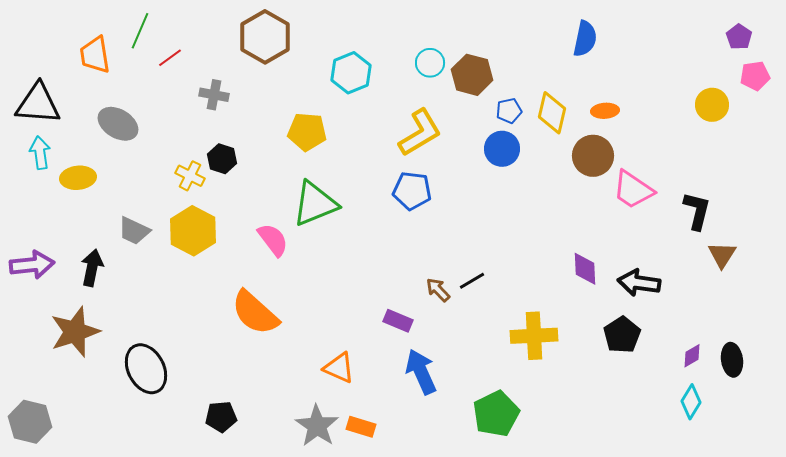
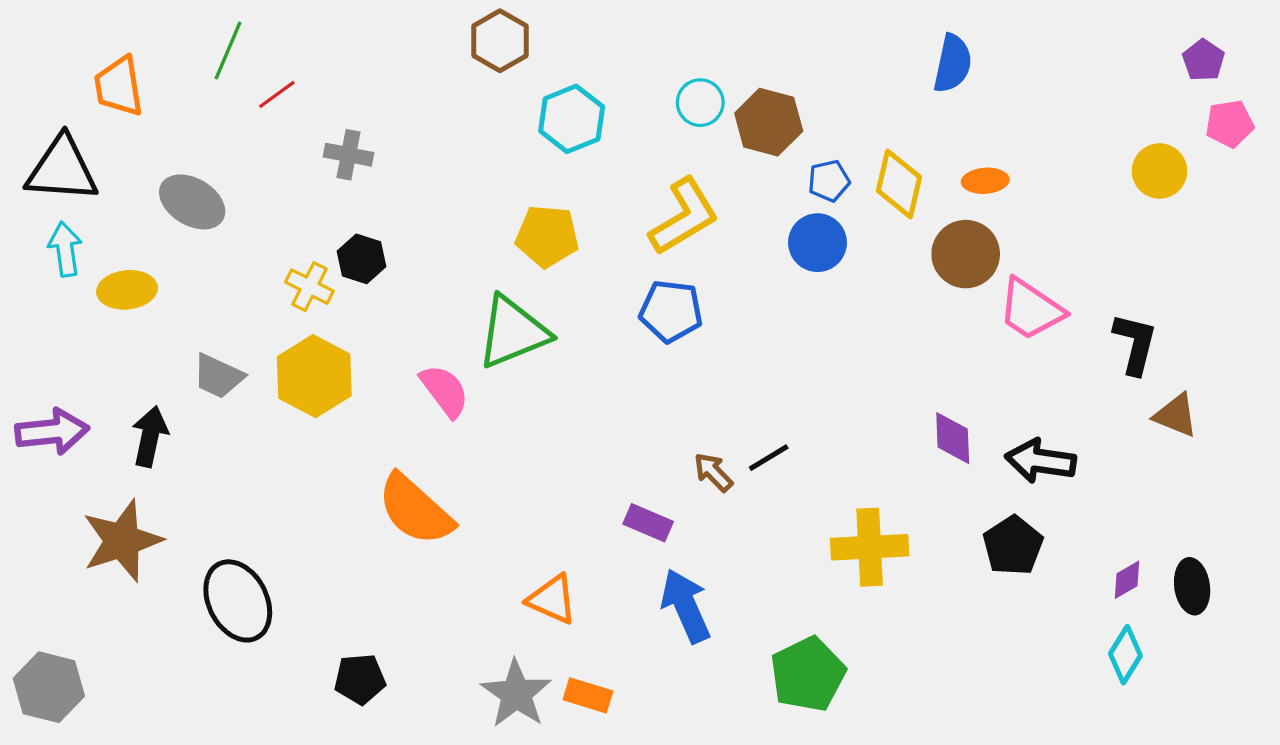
brown hexagon: (265, 37) -> (500, 41), moved, size x0.7
orange trapezoid: (95, 55) -> (119, 86), moved
yellow pentagon: (307, 132) -> (547, 236), moved
brown triangle: (722, 255) -> (1176, 415), turned -40

